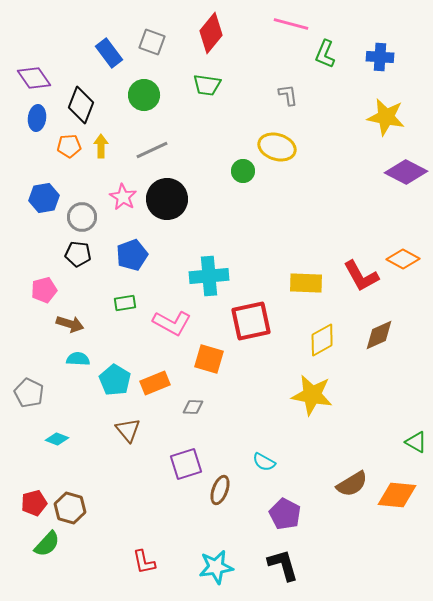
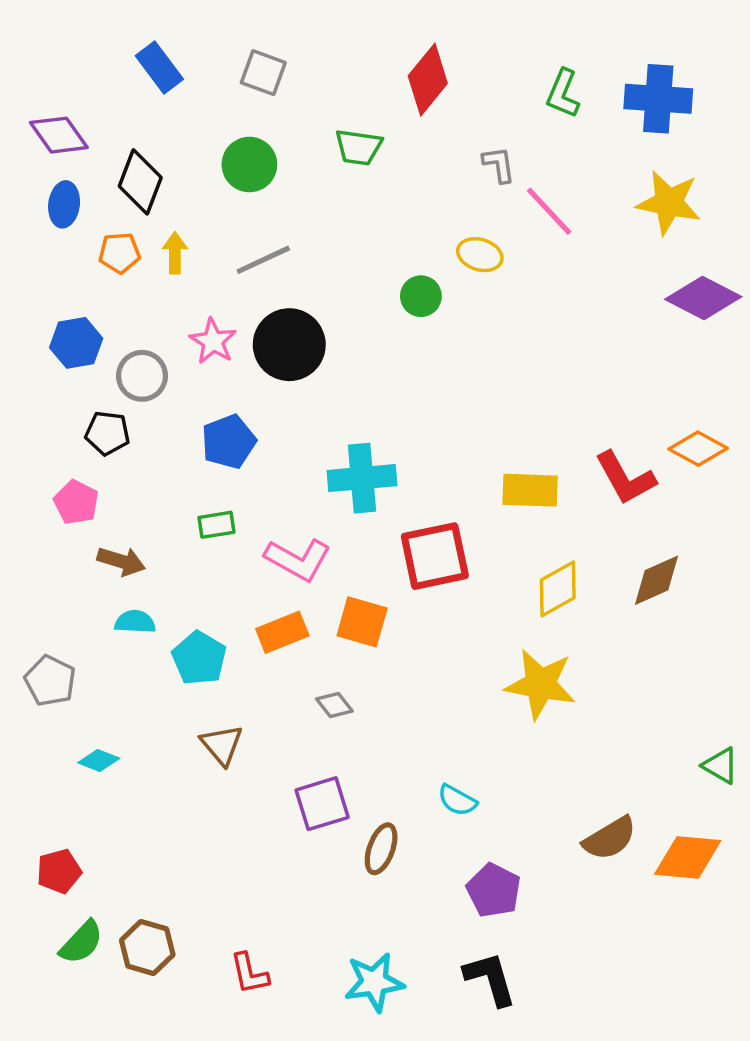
pink line: (291, 24) -> (549, 211), moved, turned 32
red diamond: (211, 33) -> (428, 80), moved
blue rectangle: (109, 53) -> (159, 68), moved
blue cross: (380, 57) -> (658, 99), size x1.4
yellow ellipse: (277, 147) -> (480, 255), size x0.7
black pentagon: (78, 254) -> (107, 433), moved
pink pentagon: (44, 290) -> (76, 502), turned -30
orange rectangle: (155, 383) -> (282, 632), moved
gray diamond: (193, 407) -> (334, 705), turned 50
brown hexagon: (70, 508) -> (147, 948), moved

